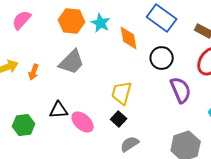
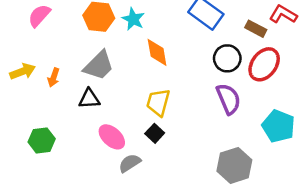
orange diamond: (129, 38) -> (157, 52), moved
black circle: (162, 58) -> (227, 58), moved
black triangle: (59, 110) -> (89, 99), moved
gray semicircle: (130, 144) -> (130, 163), moved

